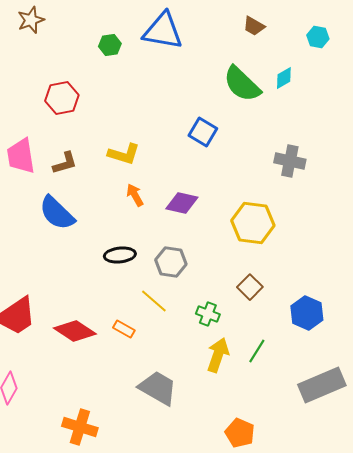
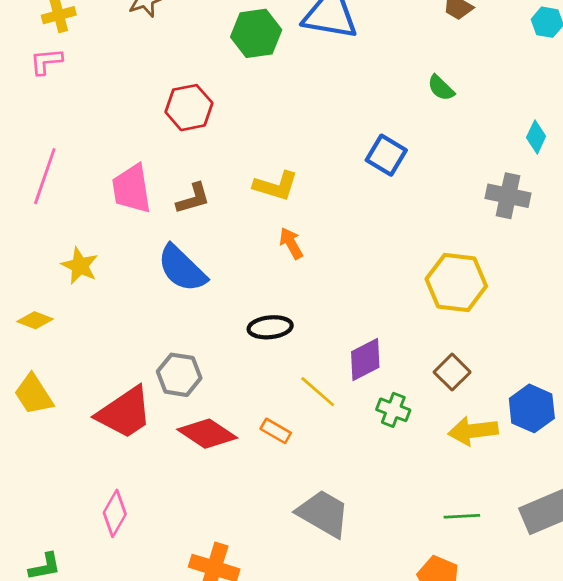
green hexagon: (110, 45) -> (256, 33), size x1.6
cyan diamond: (284, 78) -> (536, 137), moved, turned -35
green semicircle: (242, 84) -> (441, 88), size x0.5
purple diamond: (182, 203) -> (365, 359), moved, turned -40
gray hexagon: (171, 262) -> (179, 375), moved
green line: (257, 351) -> (462, 516), moved, turned 55
yellow arrow: (218, 355) -> (473, 431), moved, turned -116

